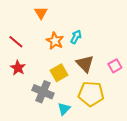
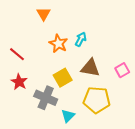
red line: (16, 42) -> (17, 54), moved
brown triangle: (85, 64) -> (90, 68), turned -36
red star: (18, 68) -> (19, 82), moved

